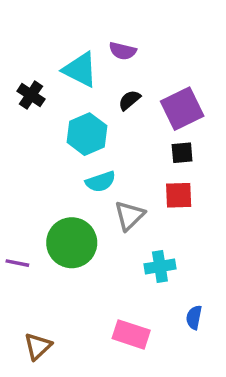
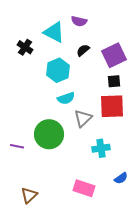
red square: (179, 195) -> (112, 106), size x1.5
blue semicircle: (194, 317) -> (121, 178), turned -136

